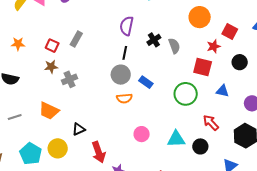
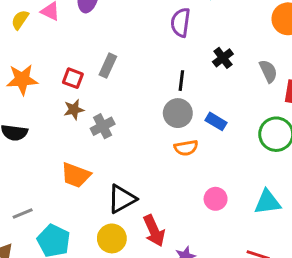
purple semicircle: (127, 26) -> (181, 22), moved
orange star: (18, 44) -> (22, 79), size x1.5
gray semicircle: (174, 46) -> (268, 71), moved
gray line: (15, 117) -> (23, 213), moved
black triangle: (79, 129) -> (122, 199), size x1.5
yellow circle: (58, 148) -> (112, 238), moved

